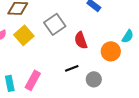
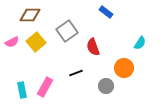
orange circle: (111, 51) -> (124, 68), moved
black line: (72, 68) -> (76, 73), moved

